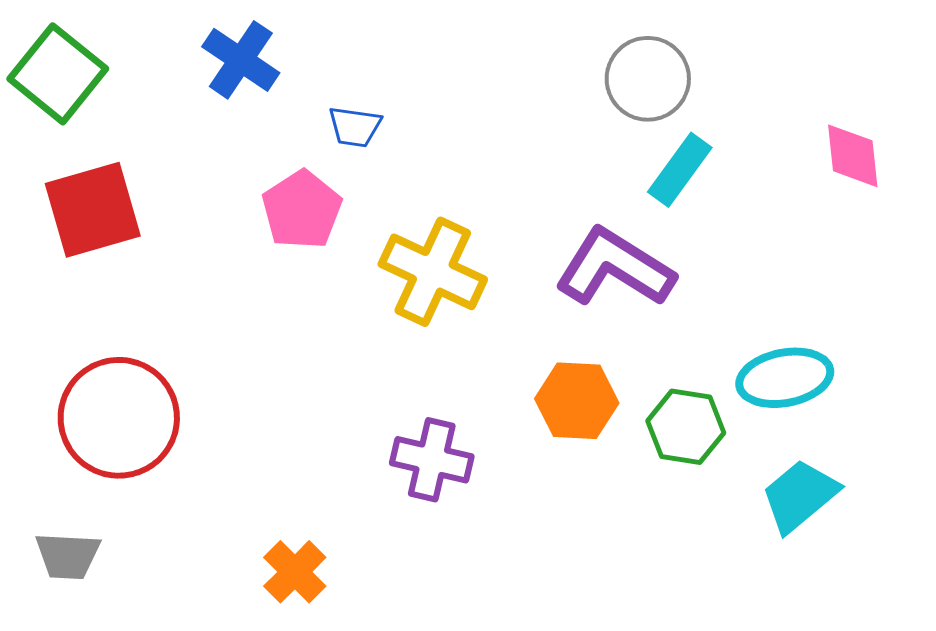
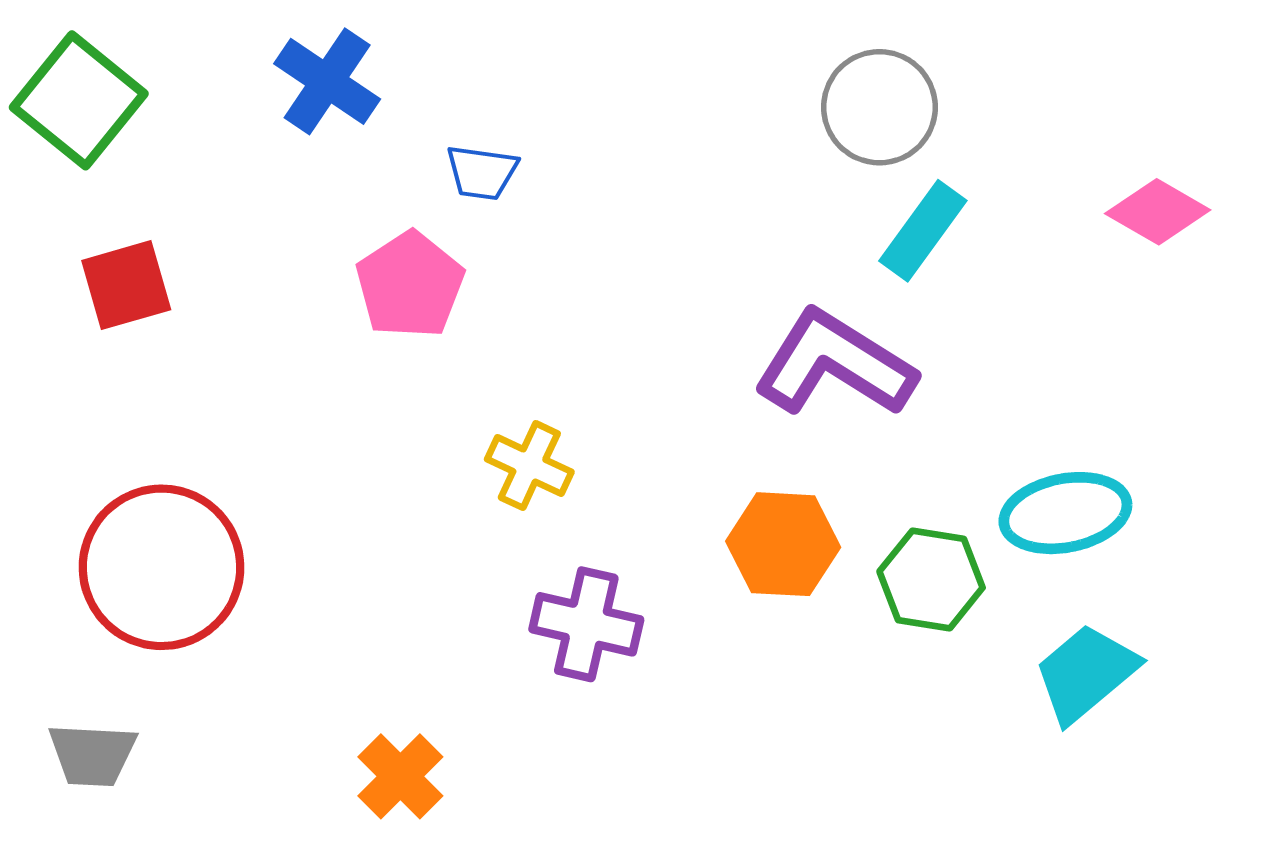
pink diamond: (853, 156) -> (1158, 212), turned -54
red square: (93, 210) -> (126, 285), size x0.7
yellow cross: (433, 272) -> (529, 466), moved, size x0.6

